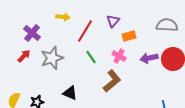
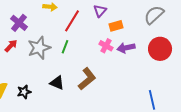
gray semicircle: (167, 25) -> (154, 15), turned -45
green line: (91, 57) -> (65, 47), moved, turned 56
purple arrow: (149, 58) -> (126, 48), moved
brown L-shape: (112, 81) -> (87, 79), moved

